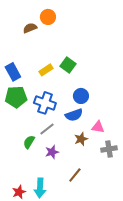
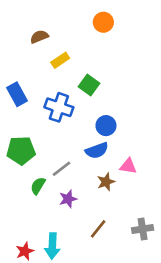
orange circle: (48, 17) -> (103, 22), moved
yellow rectangle: (46, 70) -> (60, 60), moved
green pentagon: (16, 97) -> (21, 150), moved
blue cross: (45, 103) -> (59, 107), moved
gray cross: (109, 149) -> (143, 229), moved

